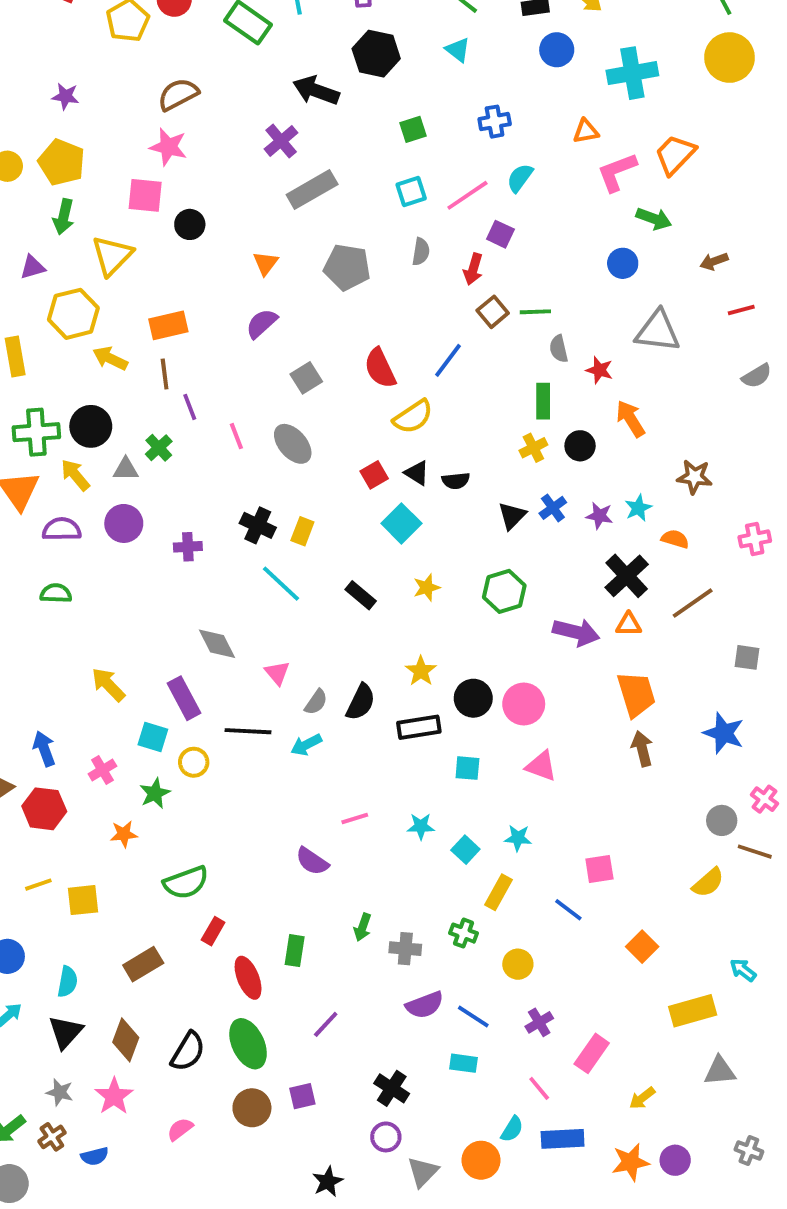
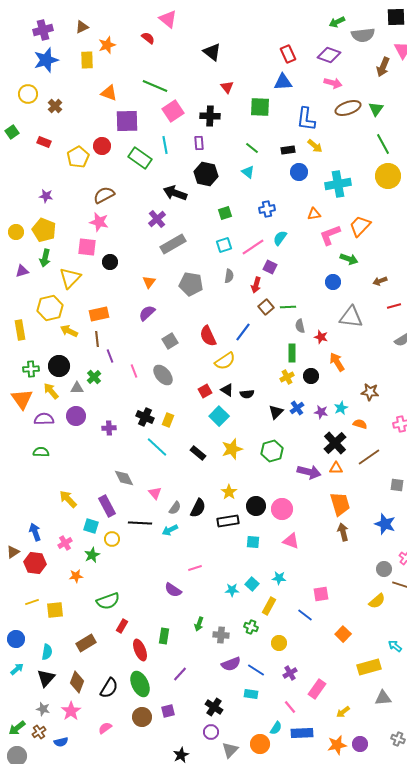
purple triangle: (33, 267) -> (22, 271), moved
green cross: (36, 432) -> (31, 369), size x0.7
yellow star: (427, 588) -> (232, 449), size x1.5
cyan star: (421, 826) -> (232, 590), moved

